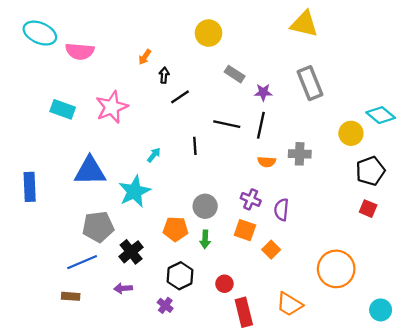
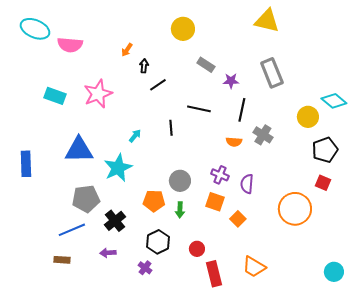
black line: (261, 125) -> (242, 110), moved
gray cross: (300, 154) -> (263, 135), turned 30
orange circle: (336, 269) -> (295, 209), moved

